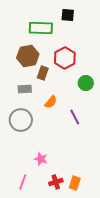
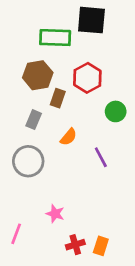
black square: (68, 15) -> (91, 20), size x1.6
gray rectangle: (25, 89) -> (34, 120), turned -64
pink line: (23, 182) -> (16, 234), moved

